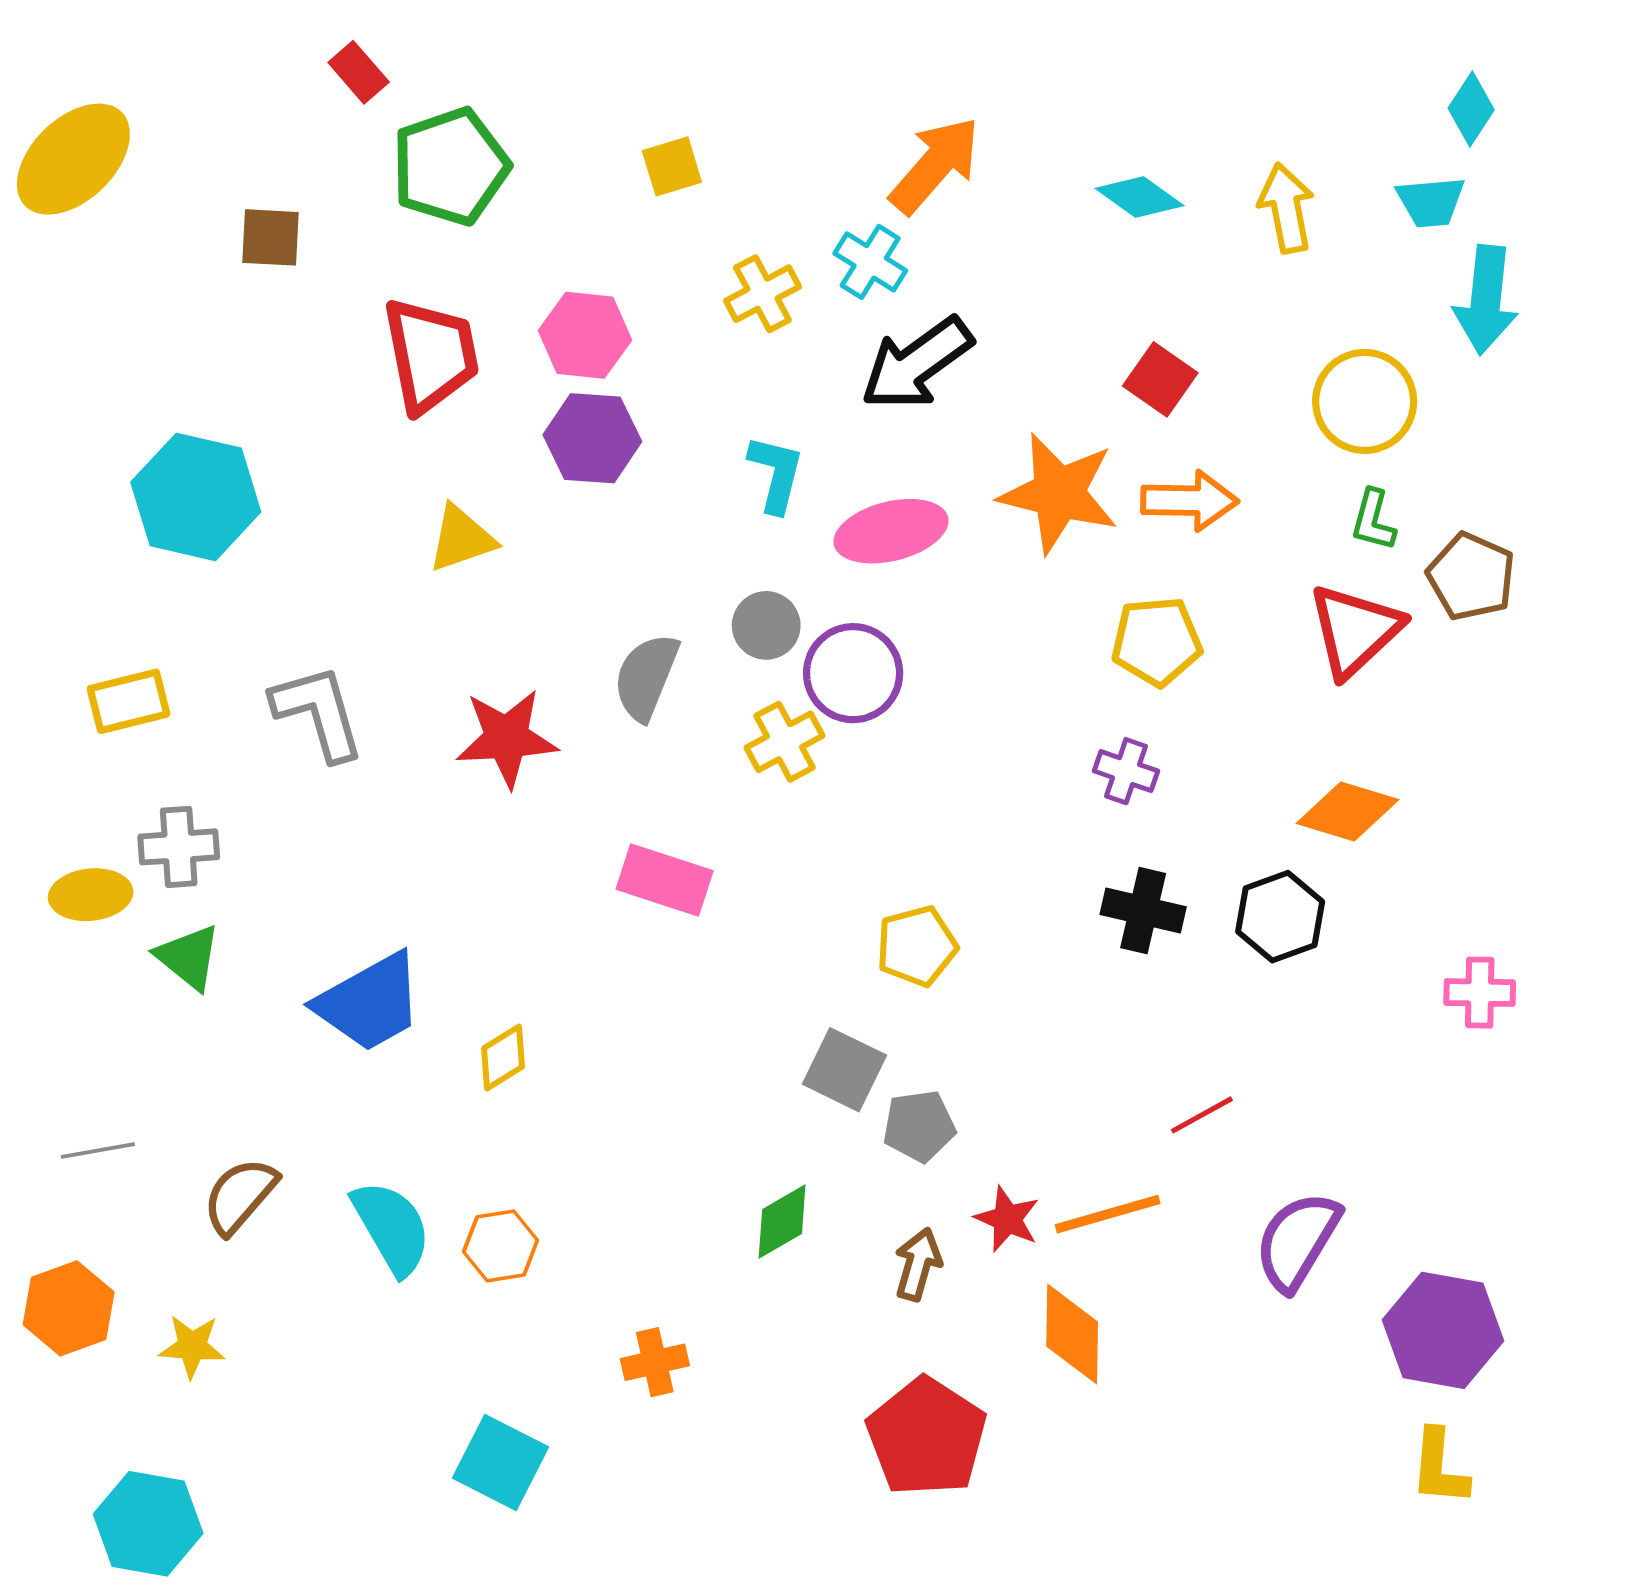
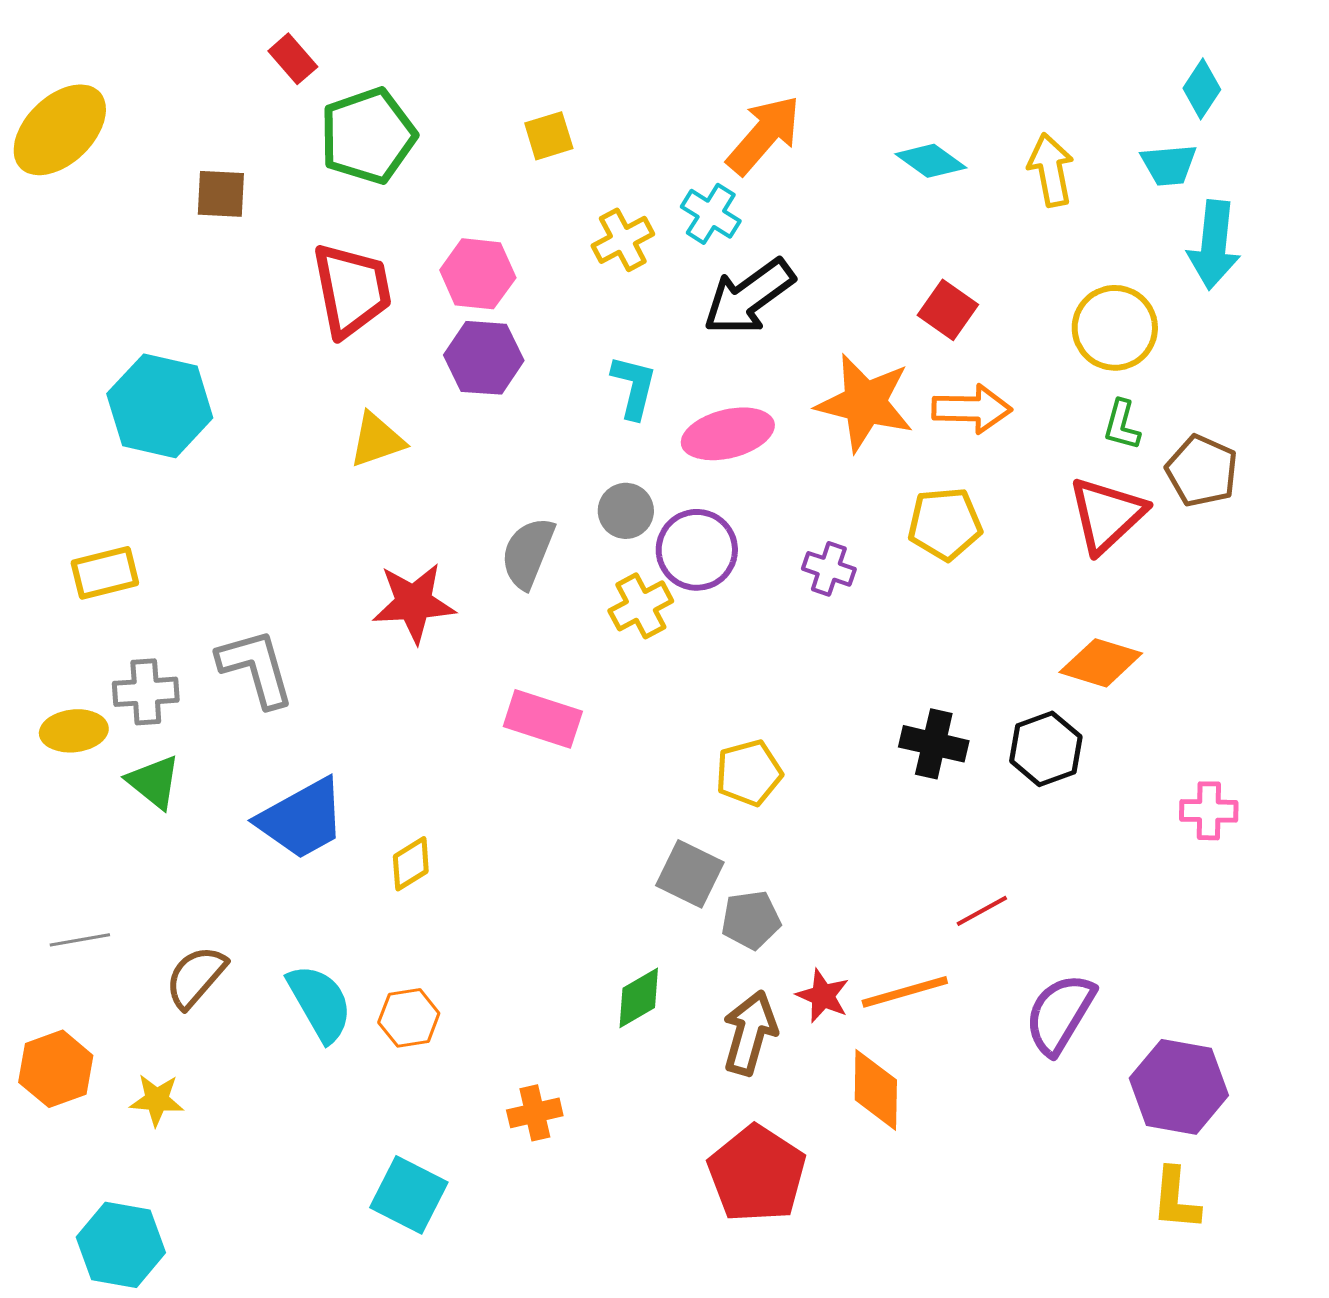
gray L-shape: (318, 712) -> (256, 668), moved
purple cross: (1126, 771) -> (829, 569), moved
brown arrow: (918, 1264) -> (750, 1033), size x1.4

